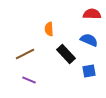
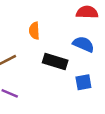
black rectangle: (66, 54) -> (55, 61), turned -30

